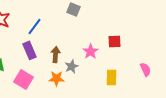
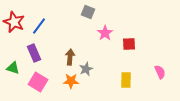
blue line: (35, 26) -> (39, 26), moved
purple rectangle: (30, 50) -> (34, 53), moved
pink star: (91, 51) -> (105, 33), moved

